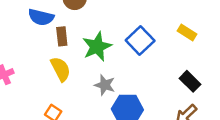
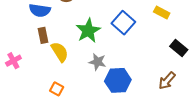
brown rectangle: (62, 36) -> (43, 35), moved
black rectangle: (190, 81) -> (179, 48), moved

